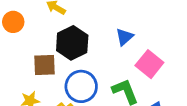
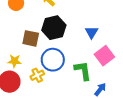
blue triangle: (125, 37) -> (92, 32), turned -32

